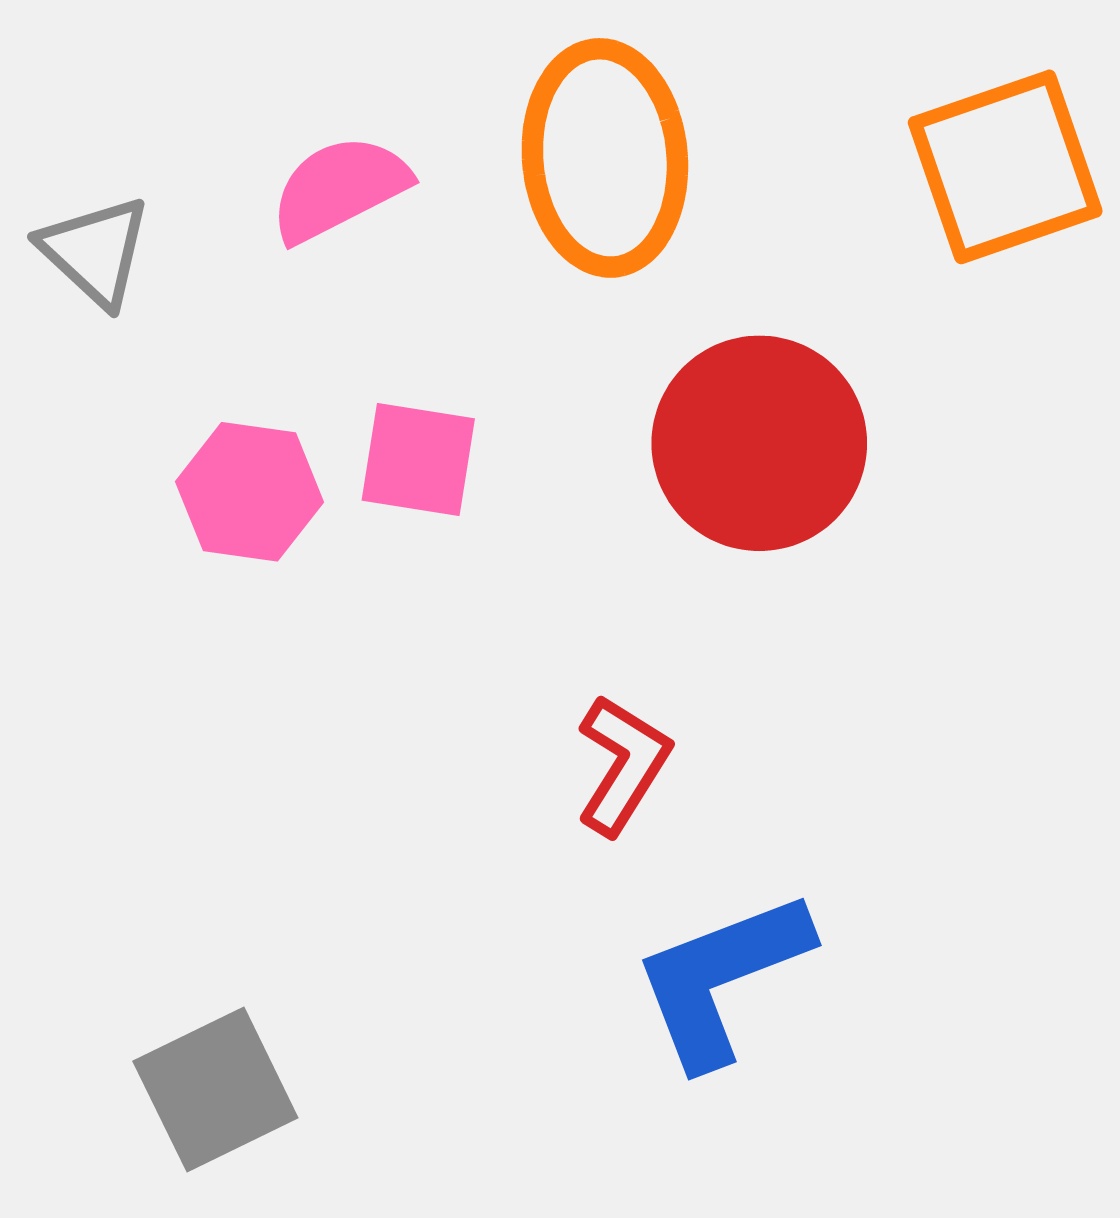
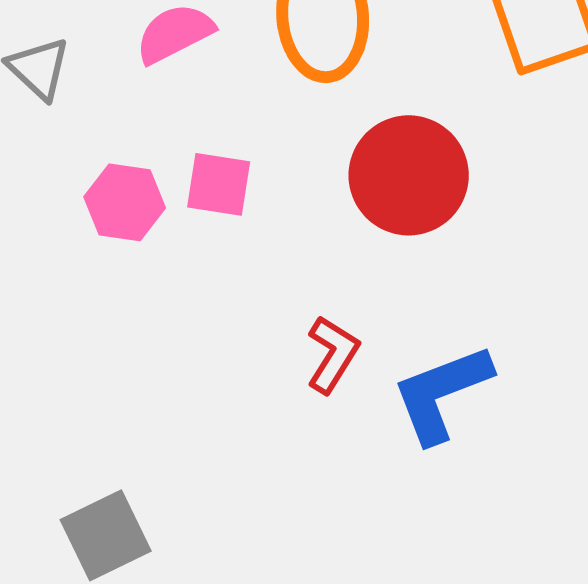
blue L-shape: (722, 978) -> (442, 393), moved

